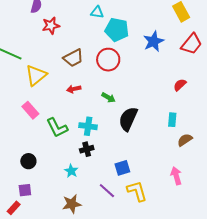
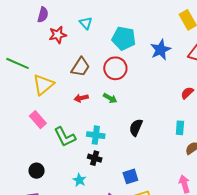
cyan triangle: (97, 12) -> (86, 23), moved, turned 40
brown trapezoid: (73, 58) -> (80, 67), turned -30
green arrow: (109, 98) -> (110, 98), moved
black semicircle: (128, 119) -> (136, 127), size x0.7
black cross: (87, 149) -> (95, 158), turned 32

